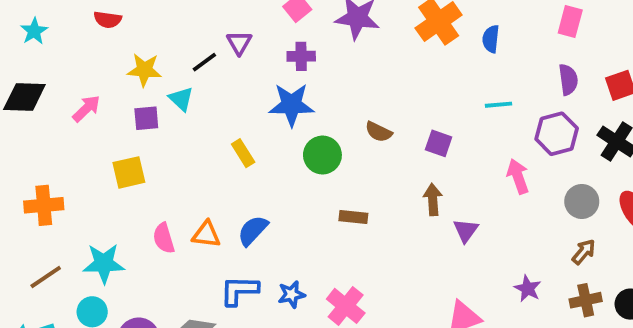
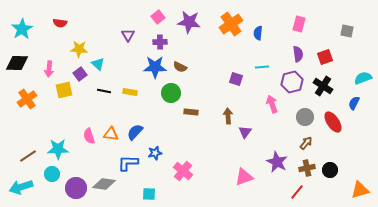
cyan star: (34, 31) -> (22, 29), size x1.5
black line: (204, 62) -> (104, 91), moved, turned 48
pink arrow: (86, 109) -> (49, 69), turned 140
purple square: (146, 118) -> (80, 74), turned -32
brown semicircle: (379, 132) -> (180, 67), moved
purple square: (439, 143) -> (236, 79), moved
yellow rectangle: (243, 153) -> (130, 92), turned -48
yellow square: (129, 172) -> (64, 90), moved
orange cross: (44, 205) -> (27, 99), moved, turned -30
brown rectangle: (353, 217) -> (191, 112), moved
purple star: (528, 289) -> (277, 162), size x1.5
blue star: (291, 294) -> (155, 153), moved

